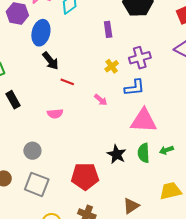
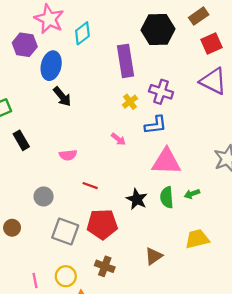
purple rectangle: (108, 29) -> (125, 61), size x1.8
purple cross: (140, 58) -> (161, 92), turned 35
red line: (67, 82) -> (90, 186), moved
gray square: (37, 184) -> (65, 232), moved

